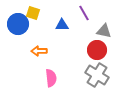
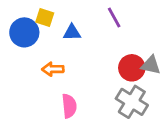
blue triangle: (62, 25) -> (72, 32), moved
gray triangle: (104, 31) -> (151, 65), moved

